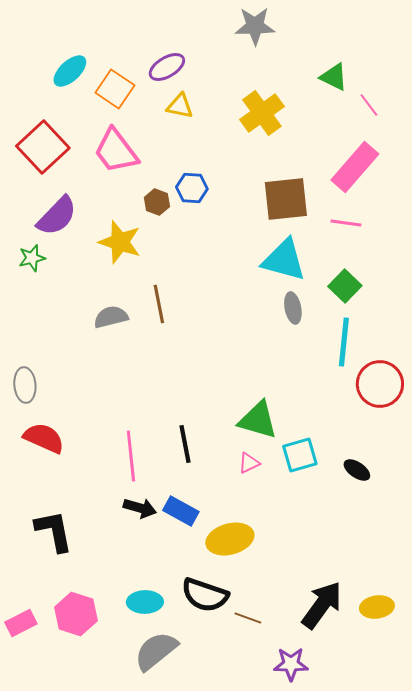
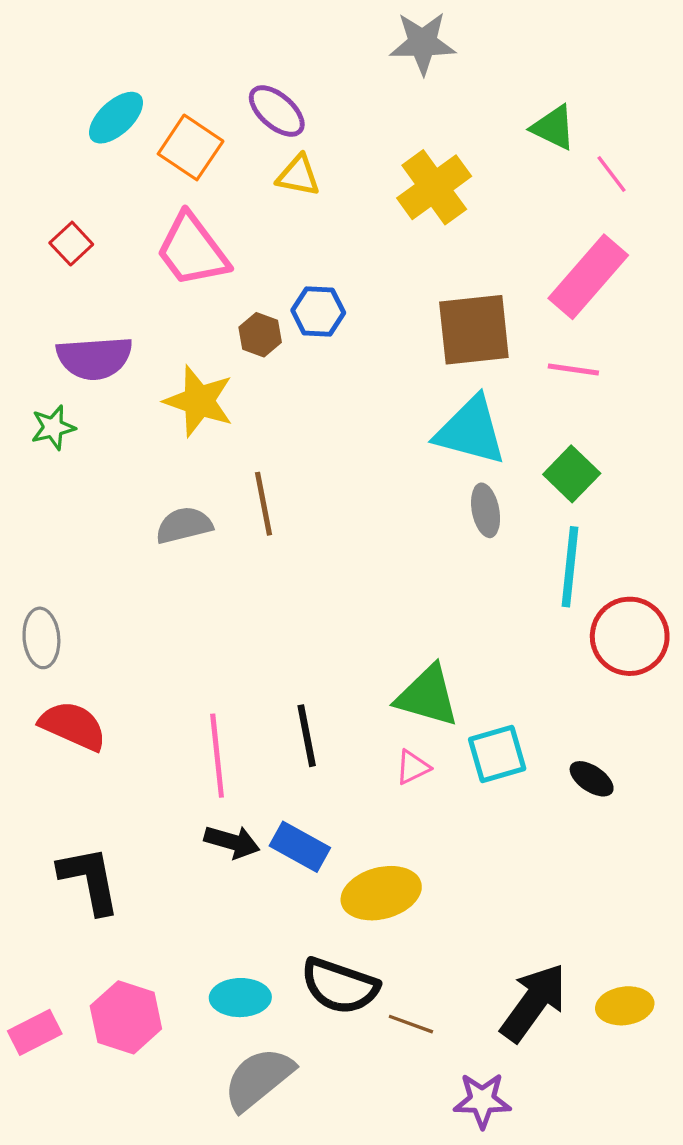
purple ellipse: (167, 67) -> (277, 111), turned 72
red square: (43, 147) -> (71, 244), size x0.5
purple semicircle: (57, 216) -> (94, 358), turned 42

